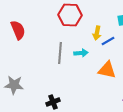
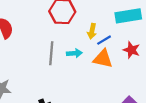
orange triangle: (107, 70) -> (103, 59), moved

